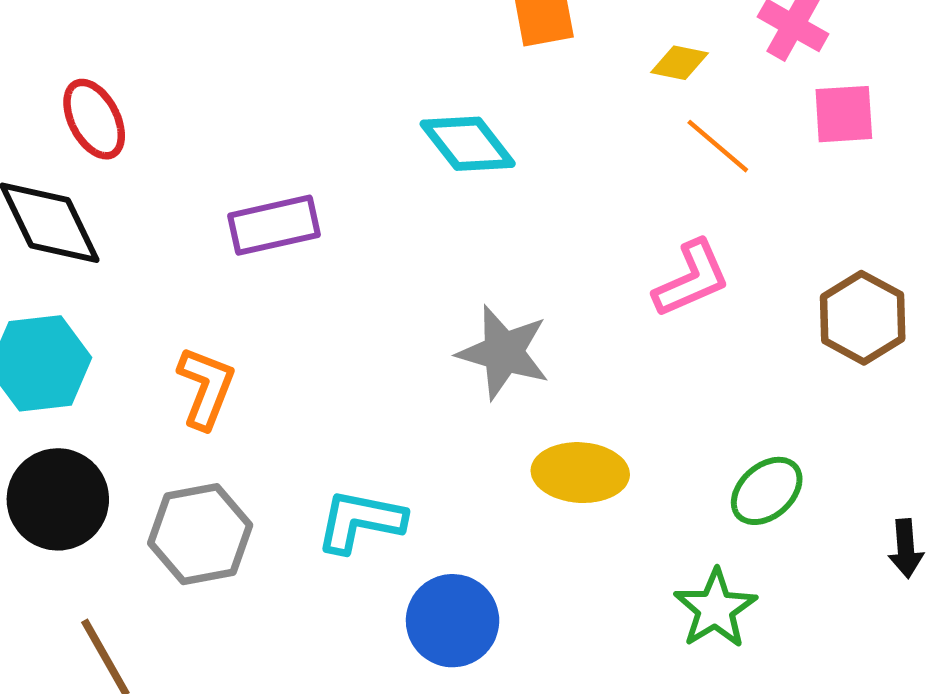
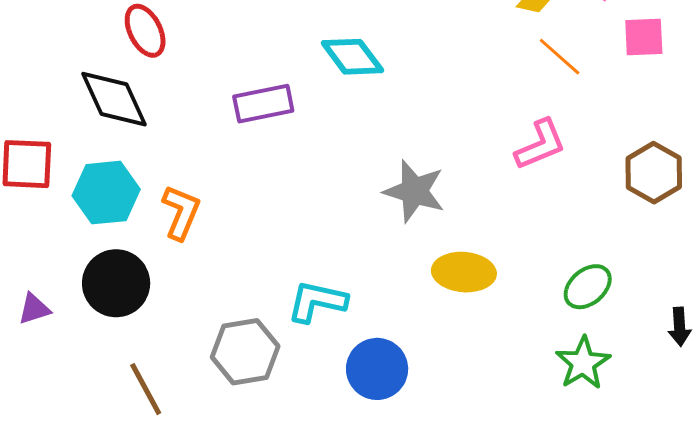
cyan diamond: (468, 144) -> (352, 57), moved
orange L-shape: (206, 388) -> (181, 212), moved
gray hexagon: (200, 534) -> (245, 352), moved
green star: (715, 609) -> (583, 363), moved

